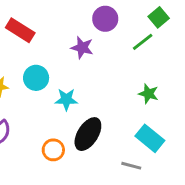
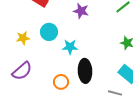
black ellipse: (88, 134) -> (85, 71), turned -35

